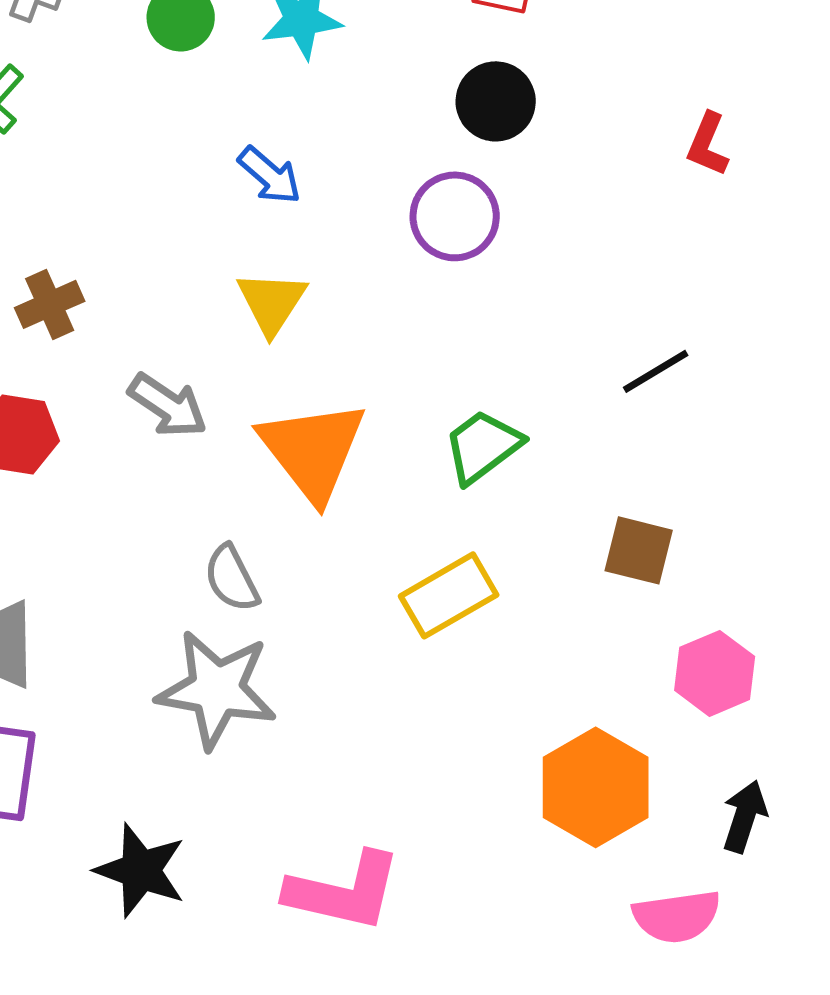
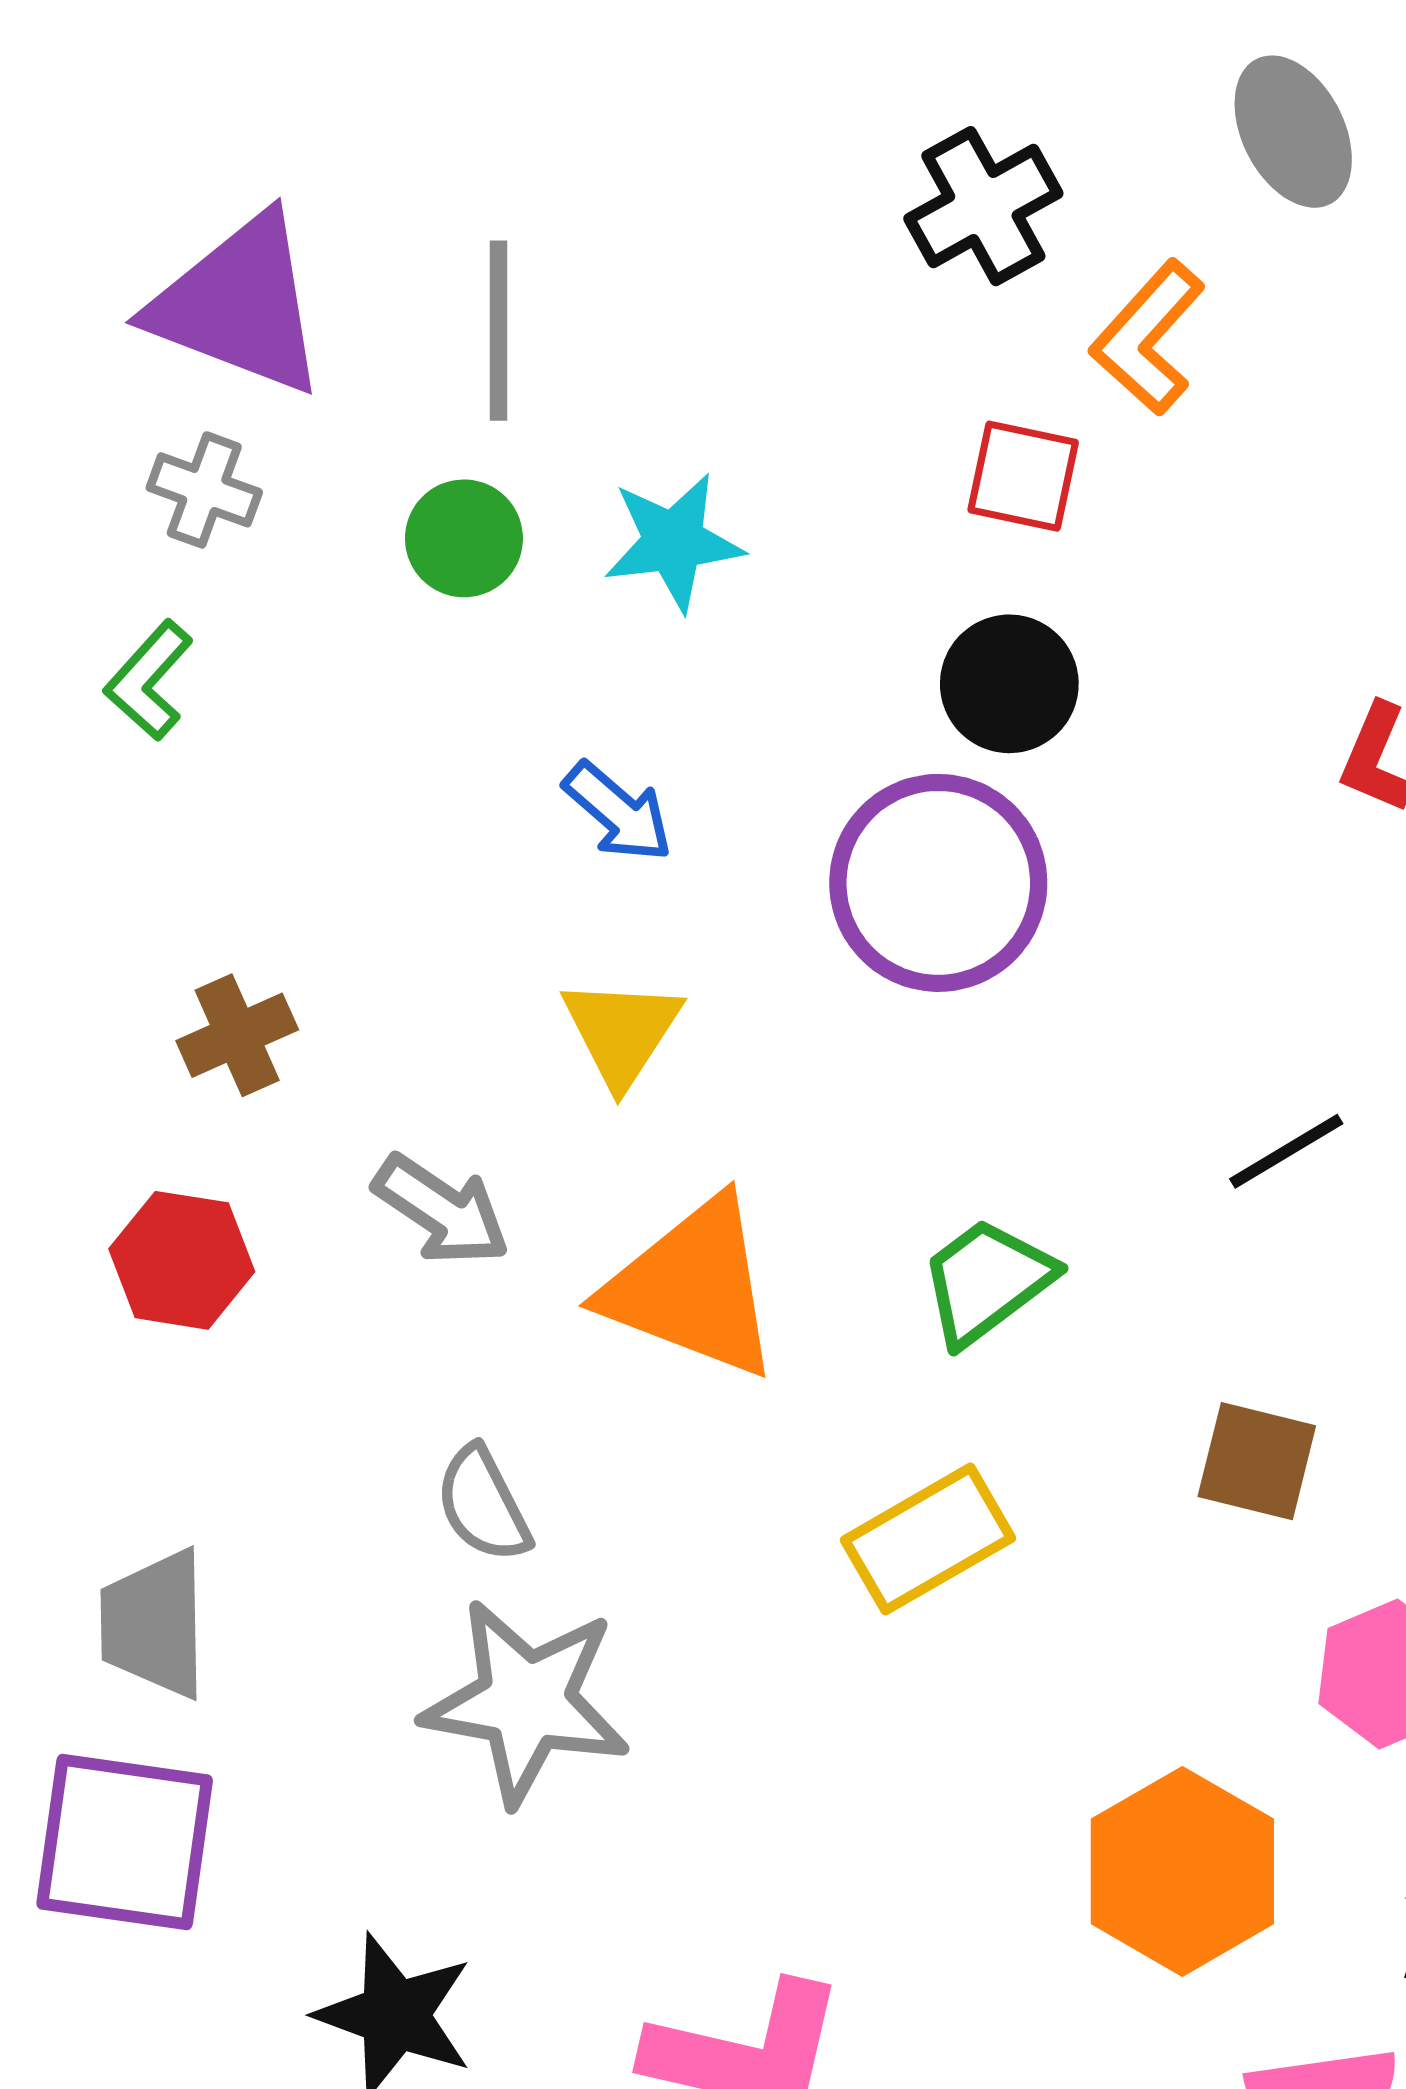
purple circle: (455, 216) -> (938, 883), size x1.4
orange triangle: (313, 450) -> (692, 1288), turned -31
gray semicircle: (232, 578) -> (483, 1504), moved

